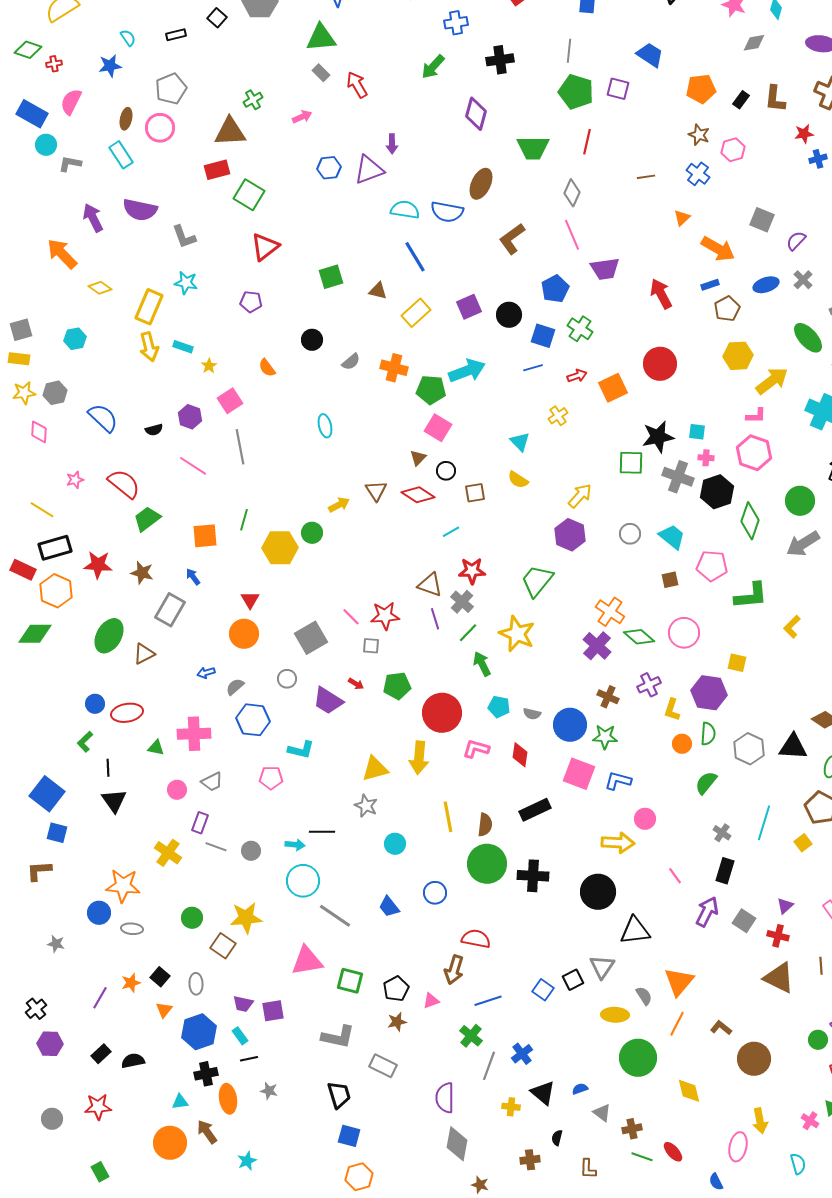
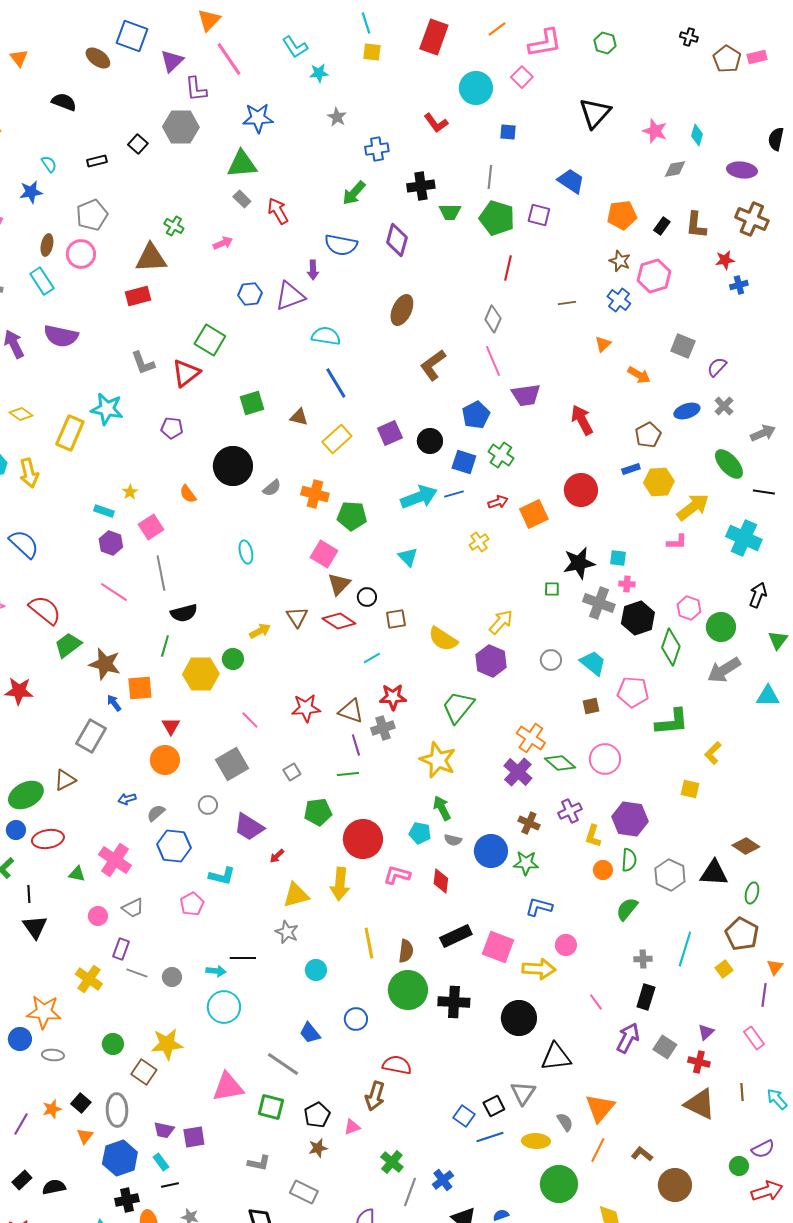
green cross: (253, 100) -> (174, 226), turned -30
green trapezoid: (533, 148) -> (450, 212), moved, size x0.7
pink hexagon: (733, 150) -> (654, 276), size x1.4
green square: (249, 195) -> (210, 340), moved
blue semicircle: (447, 212) -> (341, 245), moved
gray L-shape: (184, 237) -> (143, 363), moved
orange arrow: (718, 249) -> (639, 375), size x0.7
cyan star: (186, 283) -> (107, 409), size x1.4
blue rectangle: (710, 285) -> (631, 469), moved
black circle: (312, 340) -> (233, 466), size x1.8
yellow arrow: (149, 347) -> (29, 473), moved
cyan rectangle: (183, 347) -> (104, 511), moved
cyan arrow: (467, 371) -> (419, 497), moved
pink square: (438, 428) -> (324, 554), moved
black semicircle: (154, 430) -> (184, 613), moved, size x1.5
cyan triangle: (520, 442) -> (408, 557), moved
pink hexagon: (754, 453) -> (689, 608), moved, size x0.7
brown triangle: (418, 458) -> (339, 584), size x1.4
green square: (631, 463) -> (552, 589), size x0.6
yellow semicircle: (518, 480) -> (443, 639), moved, size x1.4
orange square: (205, 536) -> (140, 688), moved
brown star: (142, 573) -> (105, 664), moved, size x1.4
gray cross: (462, 602) -> (383, 728), turned 30
red star: (385, 616) -> (306, 708), moved
pink line: (351, 617) -> (250, 720), moved
green line: (468, 633) -> (348, 774), moved, turned 40
green ellipse: (109, 636) -> (26, 795), moved, turned 32
gray square: (371, 646) -> (292, 772), turned -36
yellow square: (737, 663) -> (690, 789), moved
green arrow: (482, 664) -> (442, 808), moved
red arrow: (356, 684) -> (277, 856), moved, turned 105
pink cross: (194, 734) -> (115, 860), turned 36
pink square: (579, 774) -> (498, 947), moved
pink pentagon: (271, 778) -> (192, 904), turned -30
gray cross: (722, 833) -> (643, 959), turned -36
gray line: (335, 916) -> (283, 1064), moved
gray ellipse: (196, 984) -> (117, 1110), size x1.5
blue line: (488, 1001) -> (490, 1137), moved
gray L-shape: (338, 1037) -> (259, 1163), size x0.7

